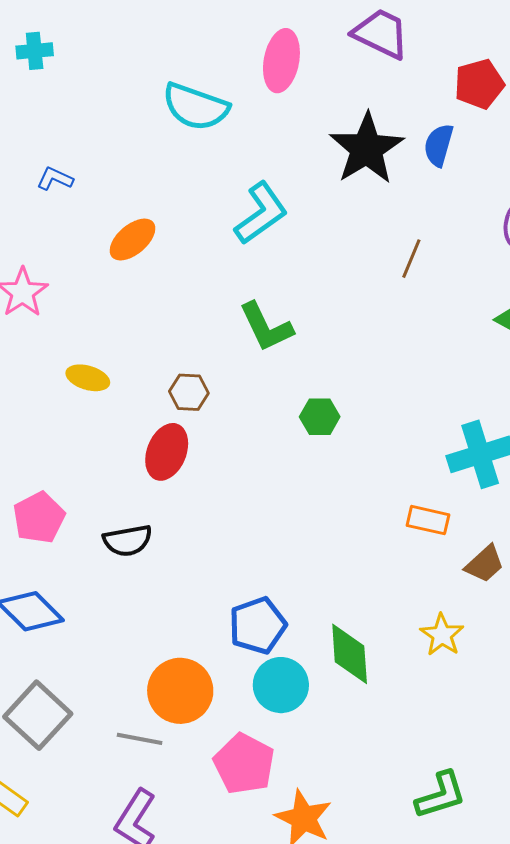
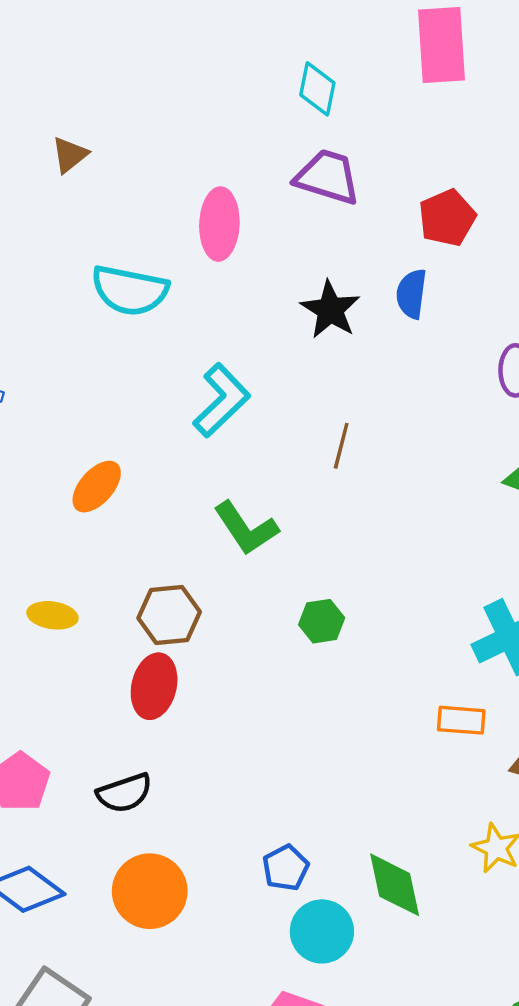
black star: (367, 149) -> (330, 310), size x0.7
orange ellipse: (132, 240) -> (97, 487), moved
brown line: (411, 259) -> (341, 446), moved
brown hexagon: (189, 392) -> (169, 615), size x1.4
blue pentagon: (258, 625) -> (286, 868), size x0.7
orange circle: (180, 691) -> (150, 891), moved

